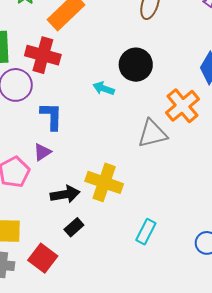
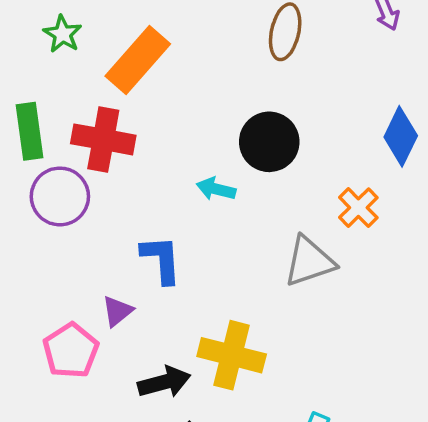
orange cross: (183, 106) -> (358, 208), size x0.7
blue L-shape: (51, 116) -> (161, 259), moved

